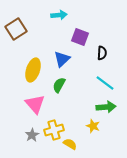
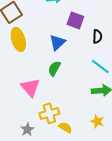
yellow ellipse: (33, 70) -> (18, 39), moved, turned -35
yellow star: (93, 126) -> (97, 121), moved
gray star: (32, 135) -> (27, 129), moved

